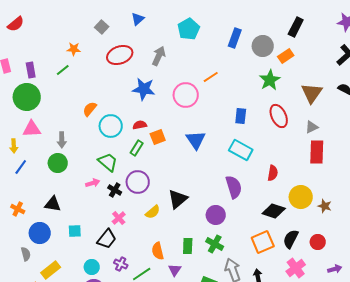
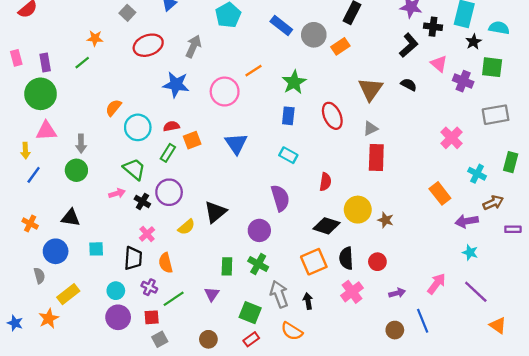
blue rectangle: (235, 38) -> (281, 26), turned -72
green star: (270, 80) -> (294, 82), moved
cyan rectangle: (241, 150) -> (288, 155), size x0.7
black trapezoid: (107, 239) -> (133, 258), turned -35
black semicircle: (291, 239) -> (346, 258), turned -30
orange semicircle: (158, 251) -> (166, 263), moved

